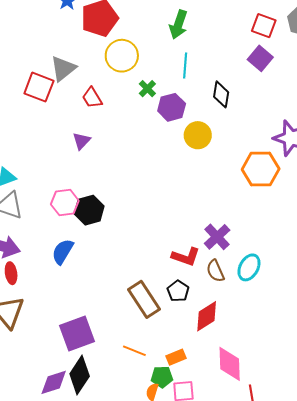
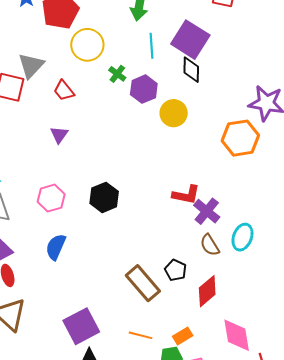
purple square: (260, 58) -> (190, 40), moved, size x1.5
black hexagon: (89, 210) -> (104, 197), moved
red L-shape: (186, 257) -> (186, 195), moved

